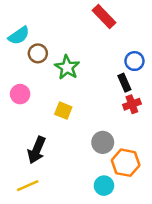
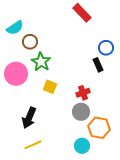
green star: (67, 67) -> (41, 62), moved
pink circle: (20, 94) -> (16, 74), size x1.5
red cross: (132, 104) -> (83, 93), moved
yellow line: (28, 186) -> (33, 145), moved

